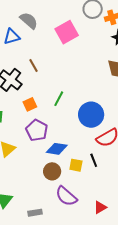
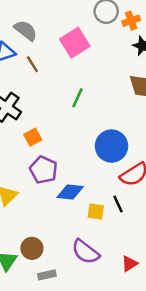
brown line: (33, 65) -> (32, 64), moved
green line: (59, 99) -> (78, 98), moved
brown circle: (52, 171) -> (32, 248), moved

